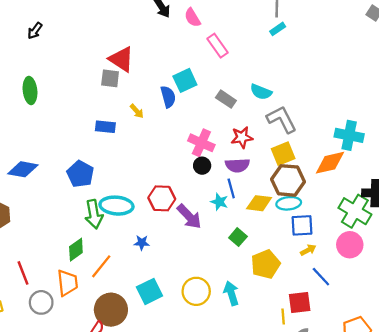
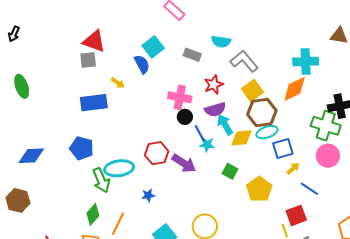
blue rectangle: (105, 127) -> (94, 103), size x1.5
blue line: (231, 188) -> (200, 133), moved
cyan arrow: (231, 293) -> (225, 125), moved

